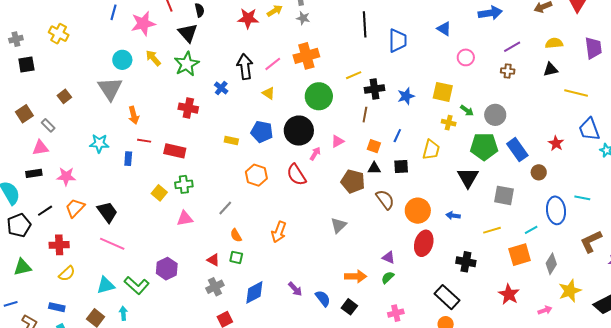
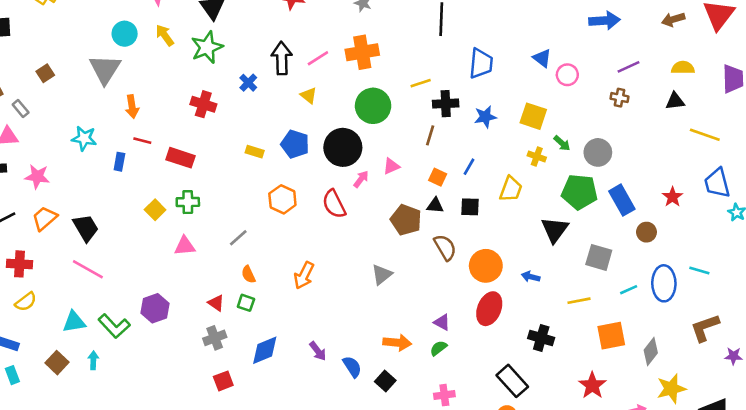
blue triangle: (444, 29) -> (542, 58), moved
blue trapezoid: (398, 40) -> (481, 64), moved
cyan line: (531, 230) -> (629, 290), moved

